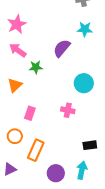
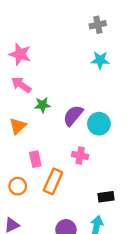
pink star: (17, 24) -> (20, 54), turned -30
purple semicircle: (62, 48) -> (73, 115), moved
pink rectangle: (30, 113) -> (35, 159), turned -32
orange rectangle: (36, 150) -> (53, 181), moved

